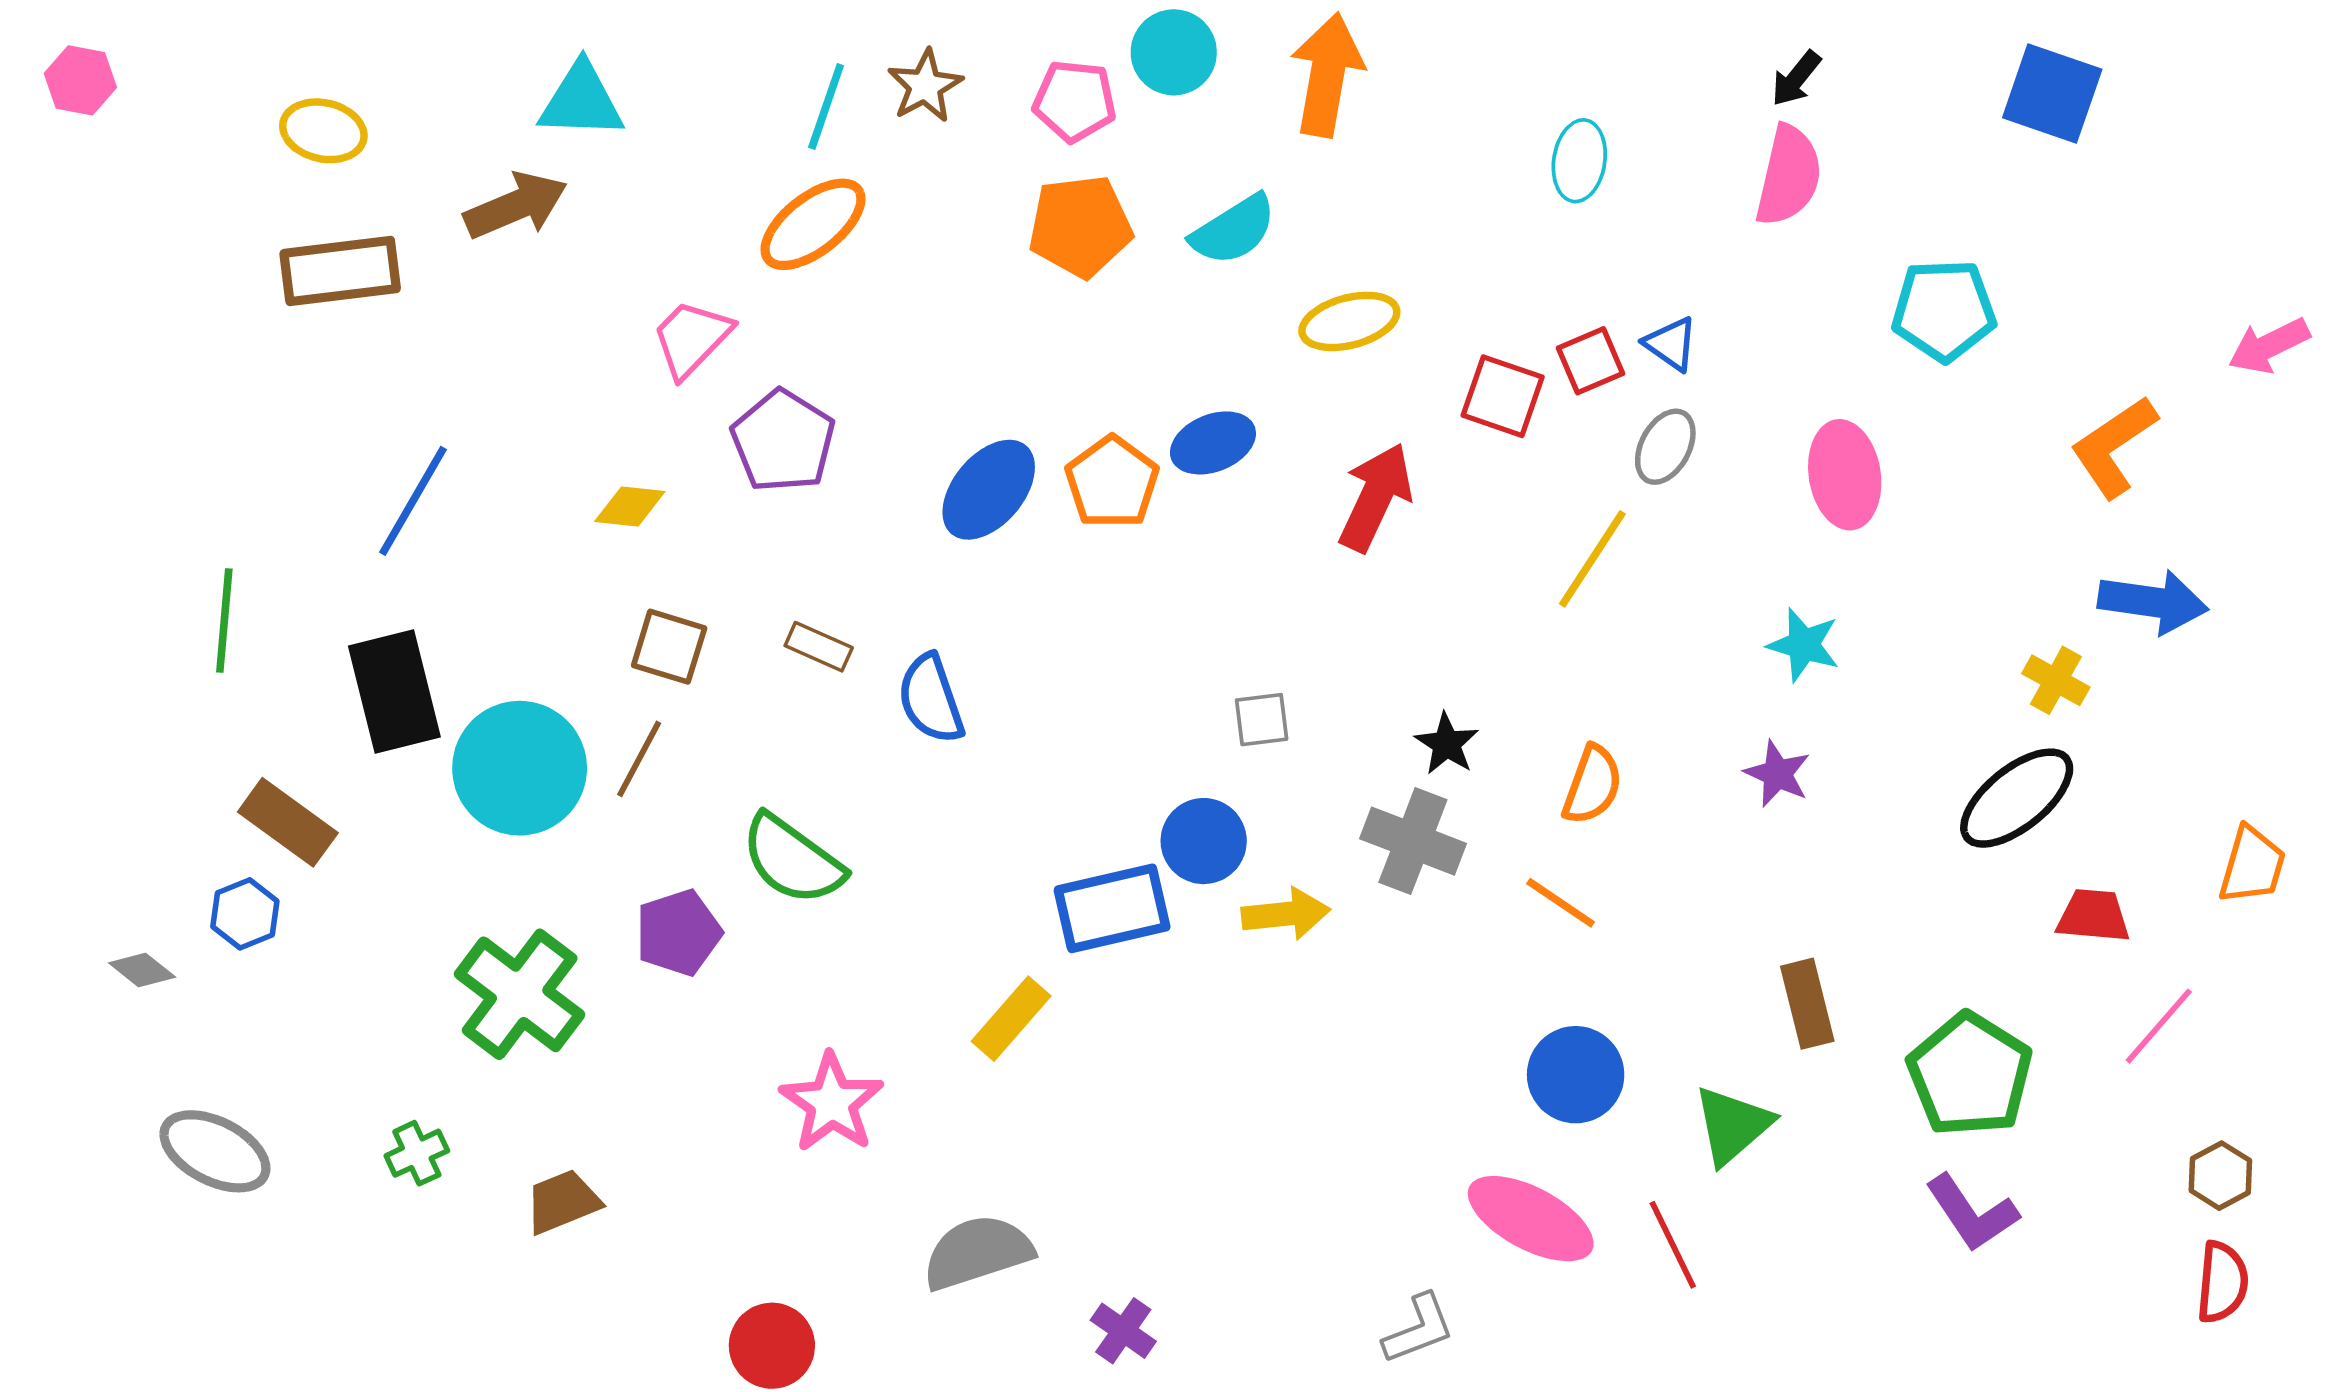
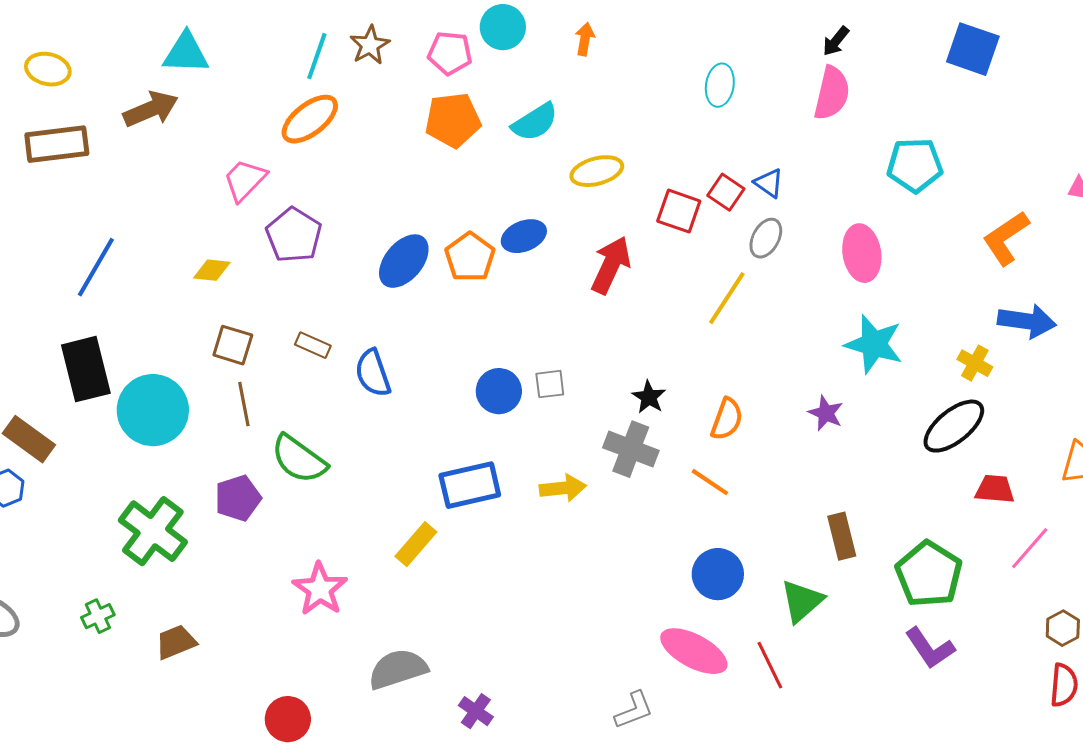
orange arrow: (1327, 75) -> (585, 39), size x0.5
red square: (1591, 361) -> (726, 192), turned -33
cyan star: (1804, 645) -> (874, 344), moved, size x1.5
brown line: (639, 759) -> (244, 404), moved, turned -39
blue circle: (1204, 841) -> (499, 391), moved

